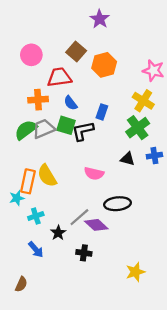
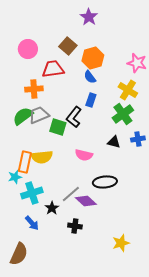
blue semicircle: (71, 103) -> (90, 77), moved
green square: (66, 125) -> (58, 127), moved
black L-shape: (83, 131) -> (74, 117), turned -40
yellow semicircle: (47, 176) -> (42, 157), turned -65
cyan cross: (36, 216) -> (32, 193), size x1.5
brown semicircle: (21, 284) -> (19, 254), size x1.6

